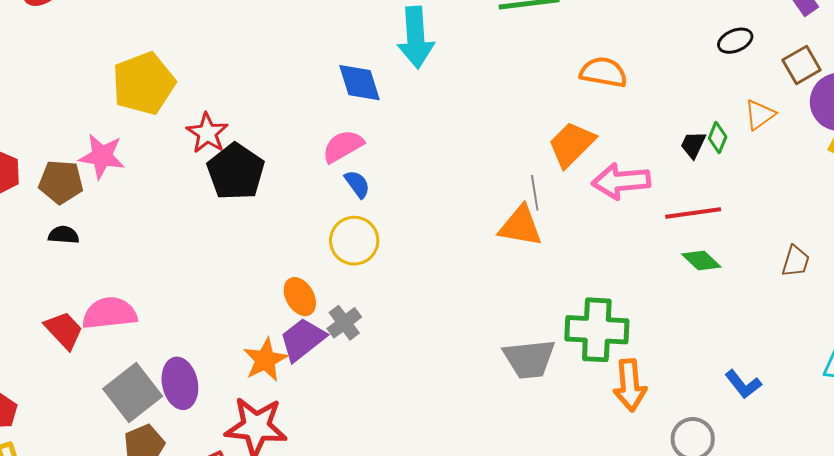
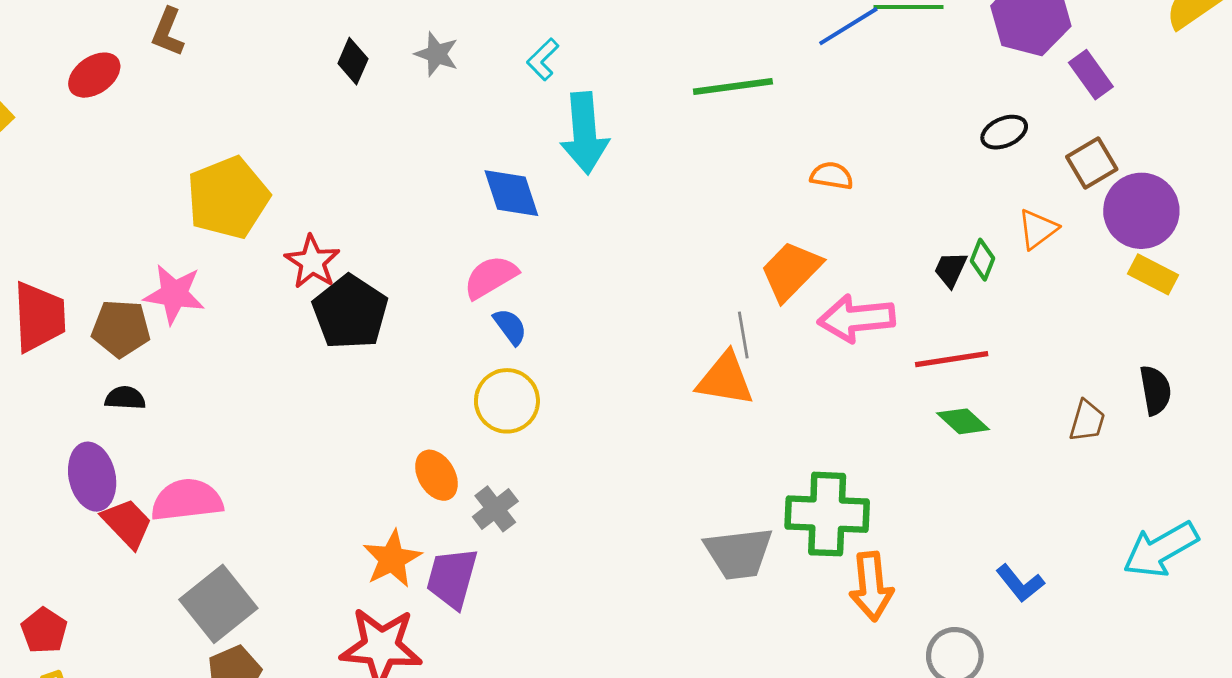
orange semicircle: (603, 72) -> (832, 176), size x0.7
purple trapezoid: (303, 339) -> (452, 578), moved, turned -36
purple ellipse: (180, 383) -> (92, 477), moved

